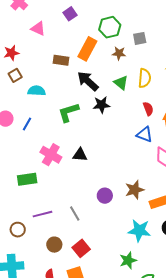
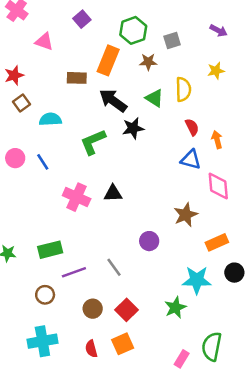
blue line: (27, 124) -> (43, 162), turned -56
green rectangle: (27, 179) -> (50, 250), moved
brown star: (135, 190) -> (186, 215), moved
green star: (128, 260) -> (175, 308), moved

